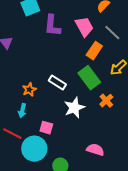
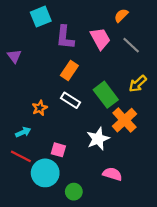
orange rectangle: (94, 51) -> (69, 70), moved
orange cross: (106, 101) -> (124, 120), size x1.6
white star: (74, 108) -> (98, 139), moved
cyan arrow: (22, 111) -> (23, 132), moved, turned -128

